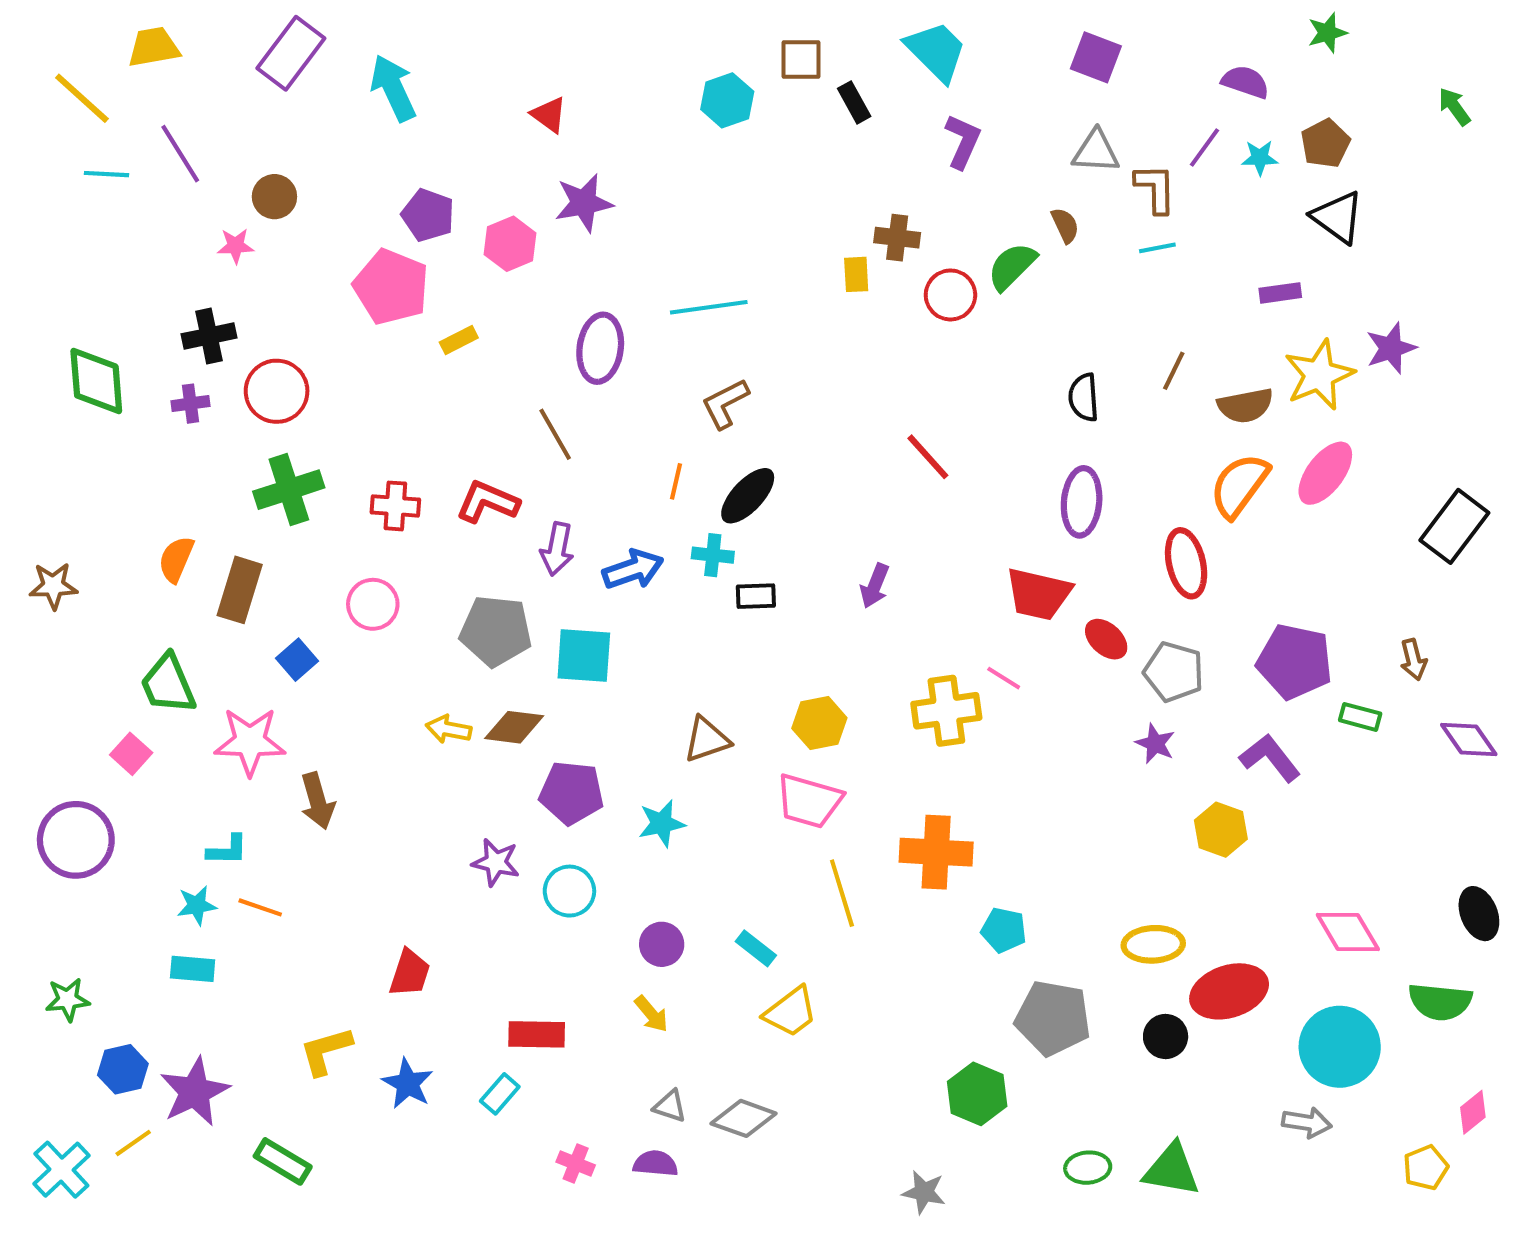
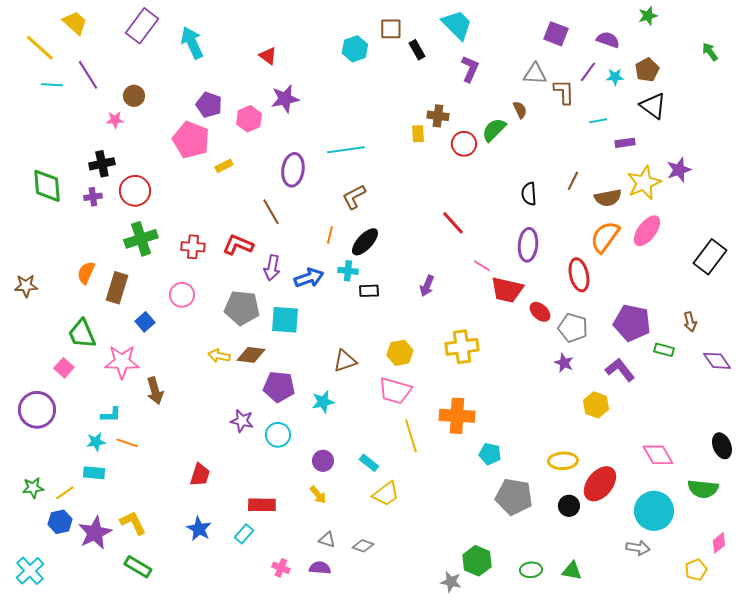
yellow trapezoid: (154, 47) -> (75, 23), turned 52
purple square: (1096, 57) -> (556, 34), moved
cyan line: (1157, 248) -> (598, 121), moved
pink line: (1004, 678) -> (482, 266), moved
red ellipse: (1229, 991) -> (600, 484), turned -33
yellow L-shape: (326, 1051) -> (133, 523), moved, turned 80
green hexagon: (977, 1094) -> (477, 561), moved
gray diamond: (744, 1118) -> (363, 546), size x0.7
yellow line: (133, 1143) -> (65, 493), moved
green triangle: (1172, 1170) -> (572, 571), size x0.7

